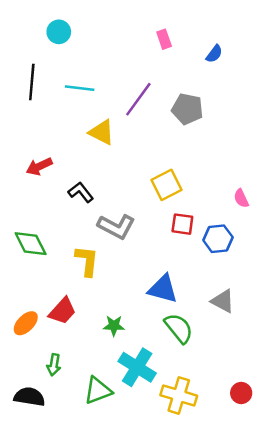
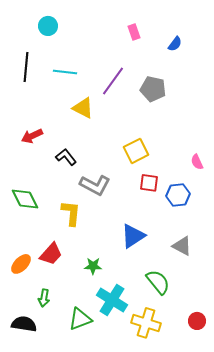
blue triangle: (163, 289) -> (133, 236), turned -48
green semicircle: (179, 328) -> (158, 282), moved

